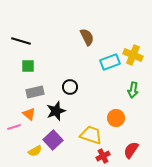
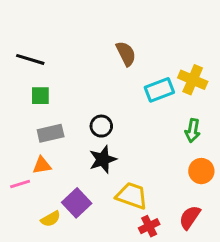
black star: (56, 111) -> (103, 159), moved
orange triangle: (29, 114) -> (42, 165), turned -48
orange circle: (116, 118) -> (201, 171), moved

